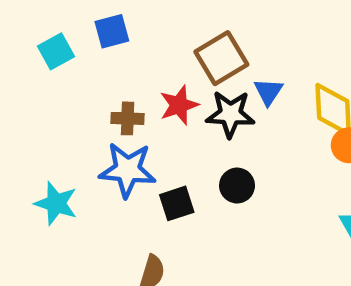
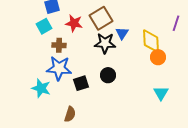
cyan square: (56, 51) -> (44, 26), moved
red star: (179, 105) -> (74, 23), moved, turned 30
cyan star: (56, 203) -> (41, 88), moved

